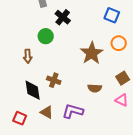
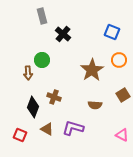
green circle: (46, 36) -> (42, 60), moved
black diamond: (33, 90) -> (33, 107), turned 30
pink triangle: (122, 100) -> (122, 135), moved

